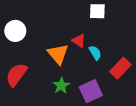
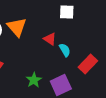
orange triangle: (58, 54) -> (17, 27), moved

